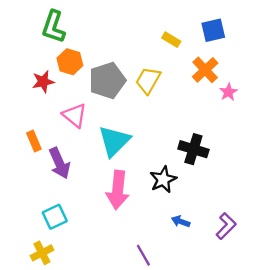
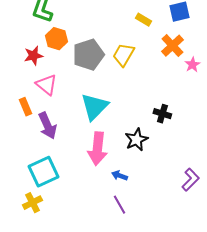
pink triangle: (75, 115) -> (46, 85), moved
black cross: (193, 149) -> (162, 114), size x0.7
cyan square: (55, 217) -> (43, 172), size x1.4
blue arrow: (181, 221) -> (119, 176), moved

